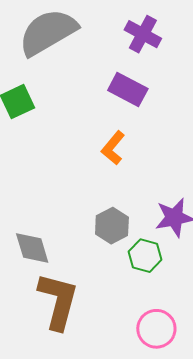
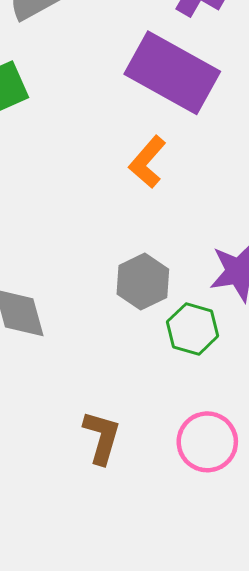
purple rectangle: (128, 89) -> (172, 73), size x1.5
brown L-shape: (58, 301) -> (102, 437), moved, size x0.6

